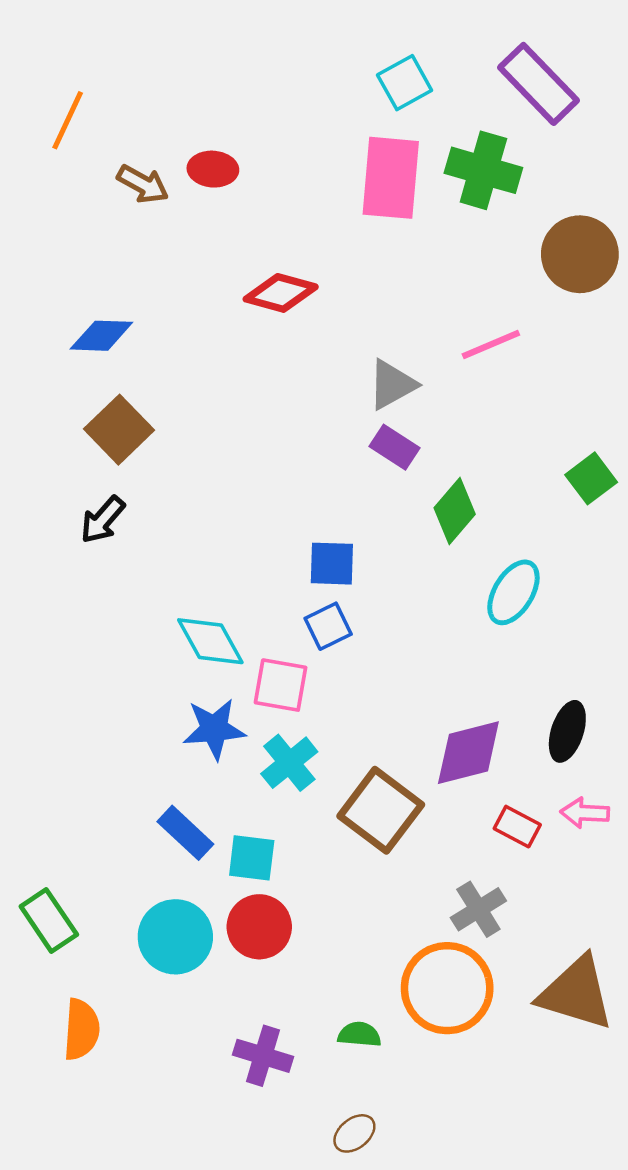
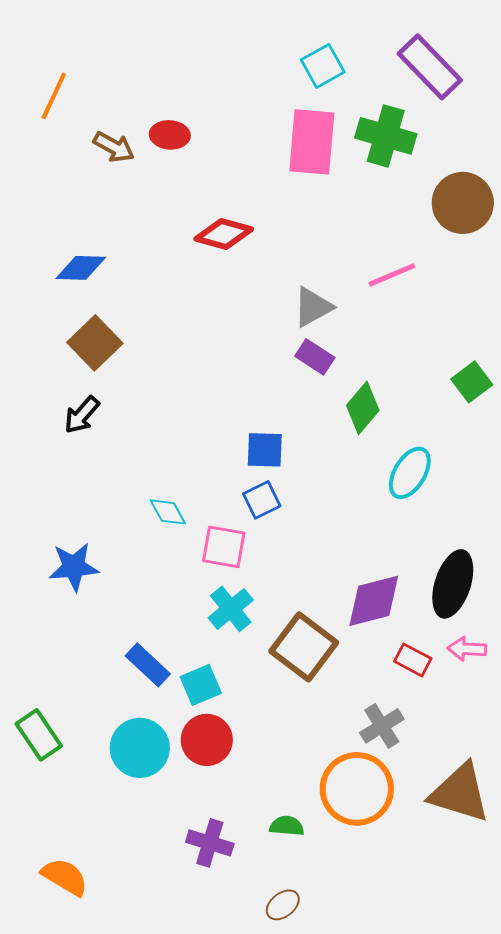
cyan diamond: (210, 641) -> (168, 512), size x0.7
blue star: (214, 729) -> (74, 567), moved
black ellipse: (567, 731) -> (453, 584), size x1.4
cyan square: (252, 858) -> (201, 685), turned -30
orange semicircle: (81, 1029) -> (65, 877), moved, turned -63

